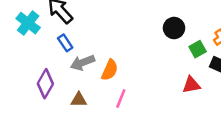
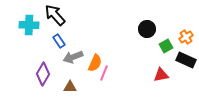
cyan cross: (28, 23) -> (29, 25), turned -36
pink line: (121, 98) -> (104, 73), moved

